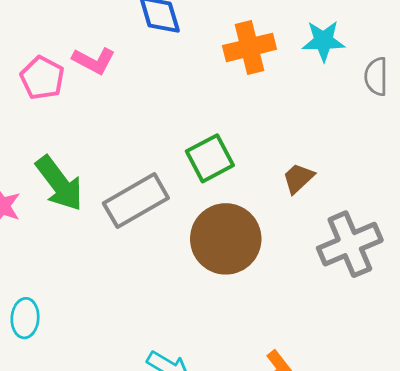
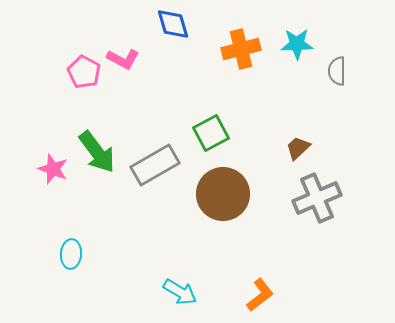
brown trapezoid: (298, 178) -> (298, 148), moved

